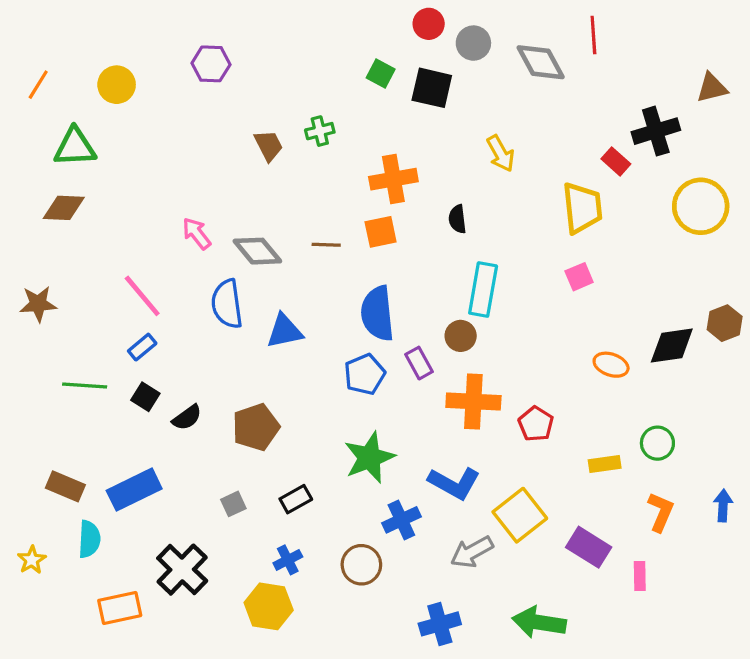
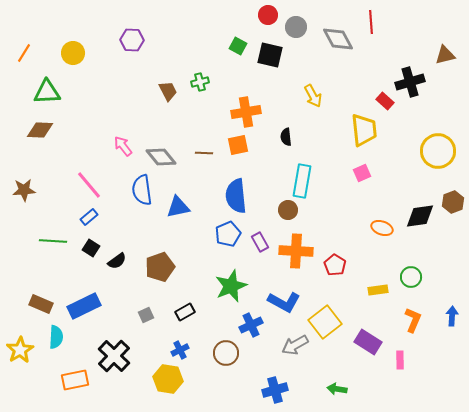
yellow circle: (701, 206) -> (438, 151), moved
purple rectangle: (419, 363) -> (260, 242), moved
yellow star: (32, 560) -> (20, 350), size x1.5
green arrow: (539, 622) -> (337, 389), size x0.6

